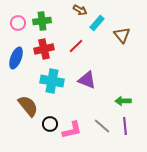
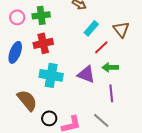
cyan rectangle: (97, 23) -> (91, 28), moved
red line: (76, 46) -> (101, 47), moved
green arrow: (123, 101) -> (110, 67), moved
purple line: (125, 126) -> (111, 93), moved

